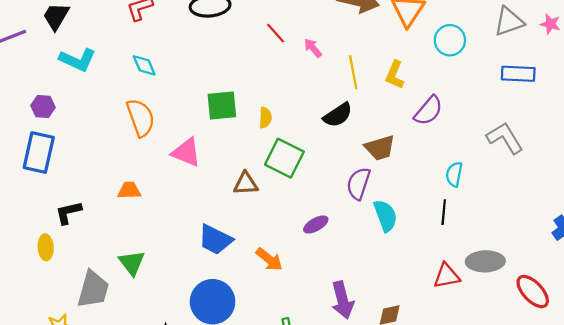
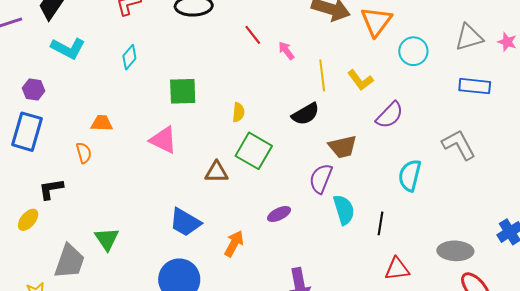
cyan diamond: (144, 65) -> (129, 57), turned 60
yellow L-shape: (395, 75) -> (360, 80), turned -64
green square: (222, 106) -> (183, 91), moved
orange semicircle: (141, 118) -> (84, 153), moved, size x0.6
cyan semicircle: (454, 174) -> (410, 175), size x1.4
orange trapezoid: (129, 190) -> (102, 123), moved
black line: (444, 212) -> (380, 223), moved
yellow ellipse: (46, 247) -> (28, 220), turned 40
orange arrow: (269, 259) -> (234, 244), turned -104
gray ellipse: (485, 261) -> (455, 251), moved

